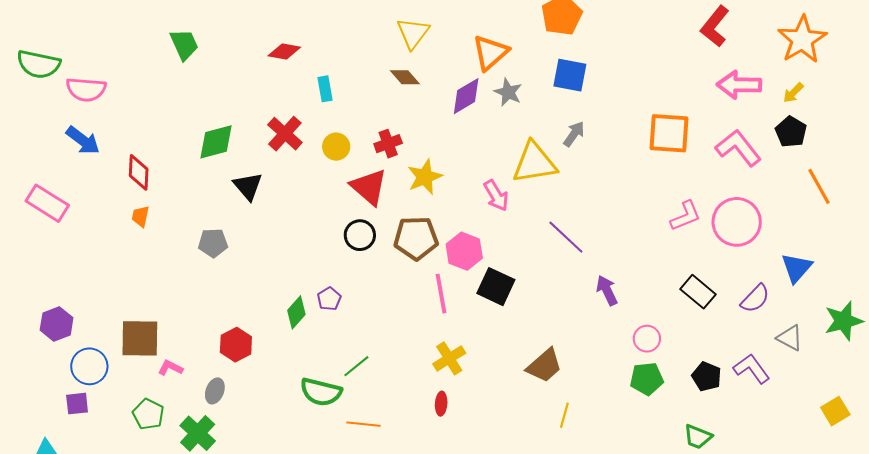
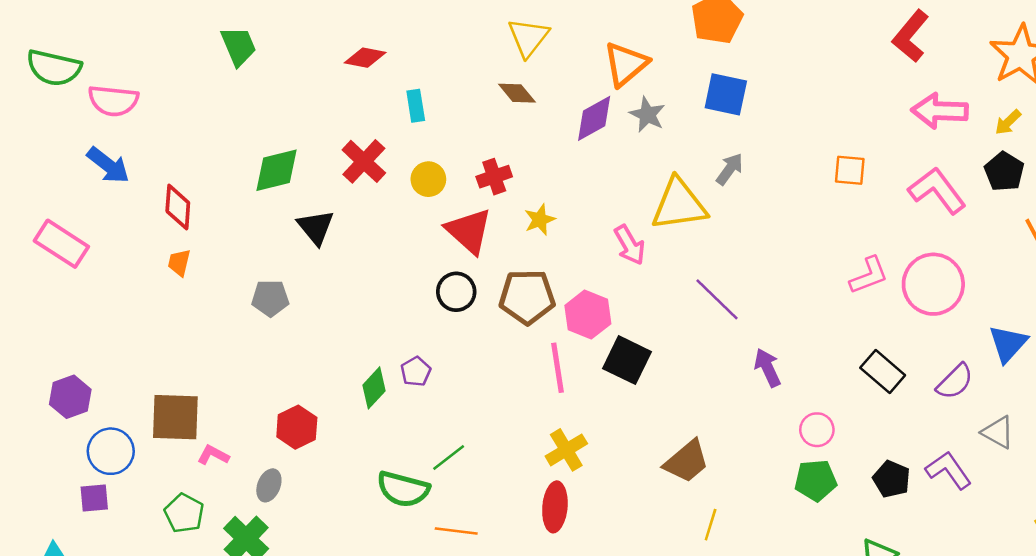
orange square: (669, 133) -> (850, 170), size x0.6
yellow star: (425, 177) -> (540, 220), size x0.7
red ellipse: (441, 404) -> (555, 507), size x1.6

